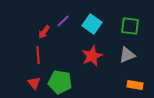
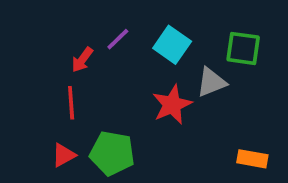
gray triangle: (127, 55) -> (211, 82), moved
red triangle: (34, 83) -> (64, 155), turned 40

